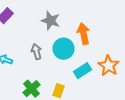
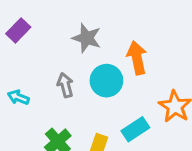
cyan rectangle: (82, 71) -> (135, 129), moved

